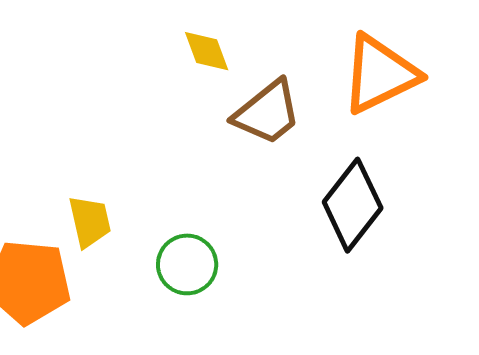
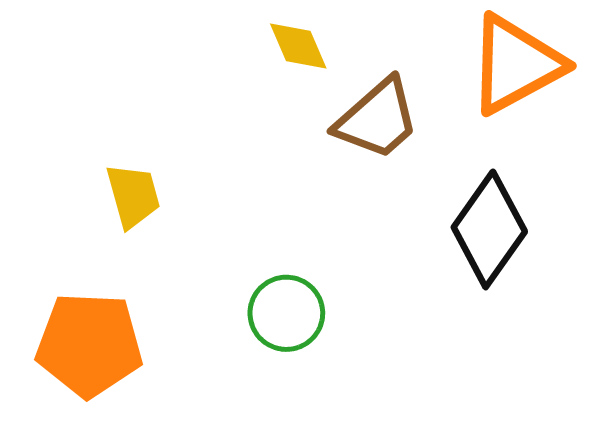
yellow trapezoid: (90, 222) -> (133, 196), moved

